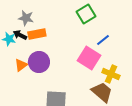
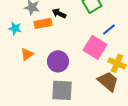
black arrow: (20, 35) -> (59, 13), moved
purple circle: (39, 62) -> (58, 61), moved

